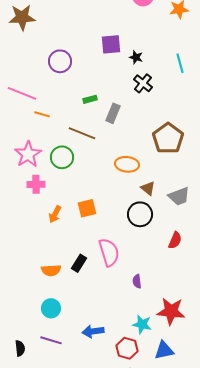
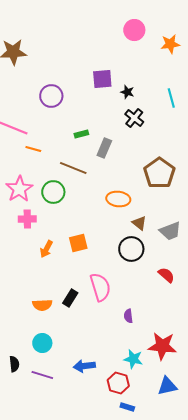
red semicircle: (175, 240) -> (166, 275), turned -72
black semicircle: (20, 348) -> (14, 364), moved
blue triangle: (164, 350) -> (167, 386), moved

